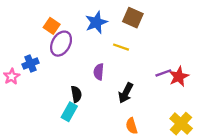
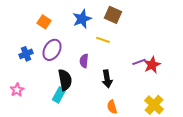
purple ellipse: (61, 44) -> (52, 50), moved
pink star: (12, 76) -> (17, 90), moved
black arrow: (126, 93) -> (107, 79), turned -36
black semicircle: (76, 94) -> (65, 80), size x1.5

